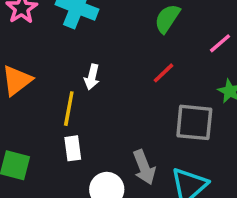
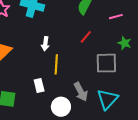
pink line: (220, 43) -> (116, 17), turned 32
yellow line: (69, 109) -> (56, 64), moved

